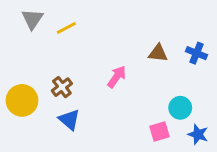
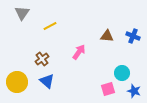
yellow line: (66, 28) -> (50, 26), moved
yellow circle: (22, 100) -> (17, 82), moved

